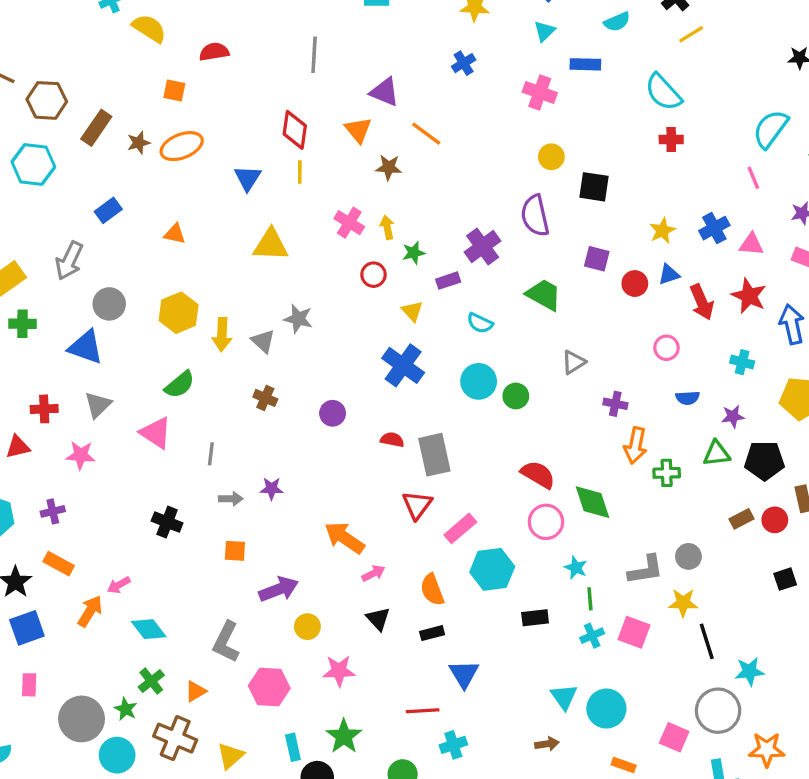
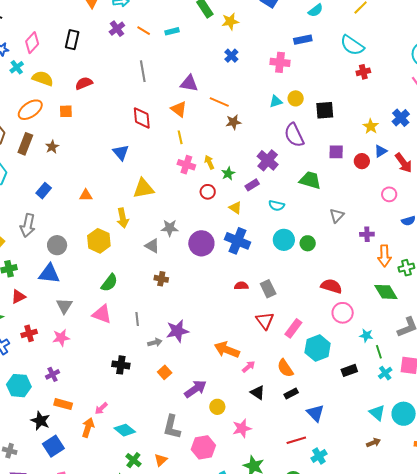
cyan triangle: (545, 31) -> (276, 101), moved, turned 40
orange ellipse: (182, 146) -> (30, 110), moved
brown star: (389, 167) -> (233, 122), moved
yellow line: (300, 172) -> (180, 137), moved
yellow arrow: (222, 334) -> (123, 218), moved
red cross: (44, 409) -> (29, 333), moved
purple circle: (333, 413) -> (201, 243), moved, size x1.6
red triangle: (18, 447) -> (18, 297), moved
gray rectangle: (434, 455) -> (268, 289), size x0.7
purple star: (272, 489) -> (177, 331), size x1.6
green diamond: (593, 502) -> (386, 292), moved
orange square: (235, 551) -> (165, 372), turned -32

